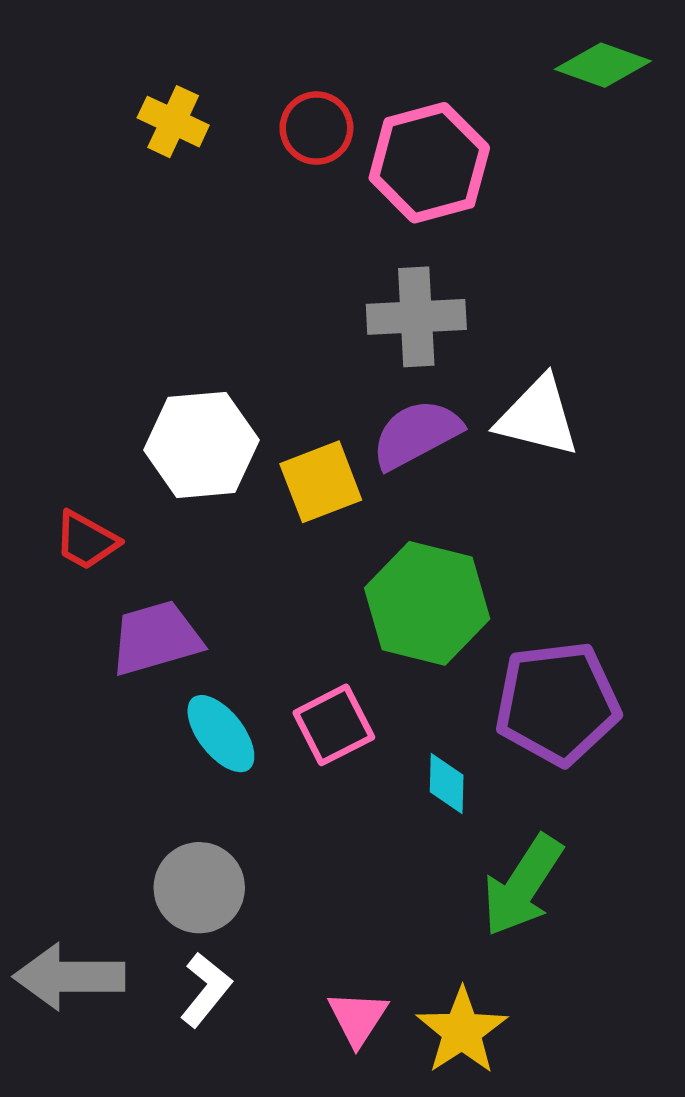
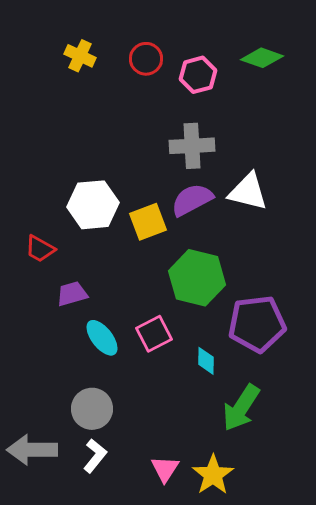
green diamond: (603, 65) -> (262, 58), moved
pink hexagon: (429, 163) -> (198, 75), size x0.7
purple trapezoid: (156, 638) -> (72, 294), size x0.7

